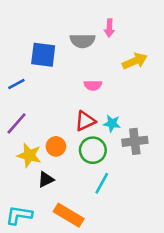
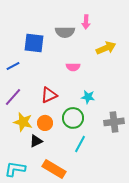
red triangle: (85, 121) -> (49, 95), moved
gray cross: (135, 141) -> (114, 122), moved
orange circle: (56, 146) -> (45, 123), moved

